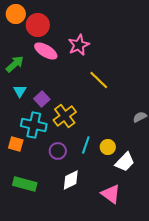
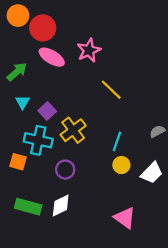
cyan line: (86, 145) -> (117, 141), moved
white trapezoid: (125, 162) -> (152, 173), moved
white diamond: (71, 180) -> (61, 205), moved

